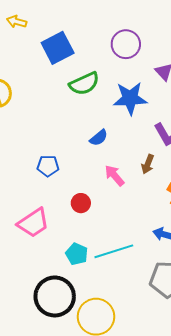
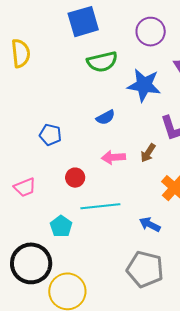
pink arrow: (114, 176) -> (113, 157), turned -65
pink trapezoid: (33, 223) -> (25, 187), size x0.7
cyan line: (114, 251) -> (100, 206), moved

